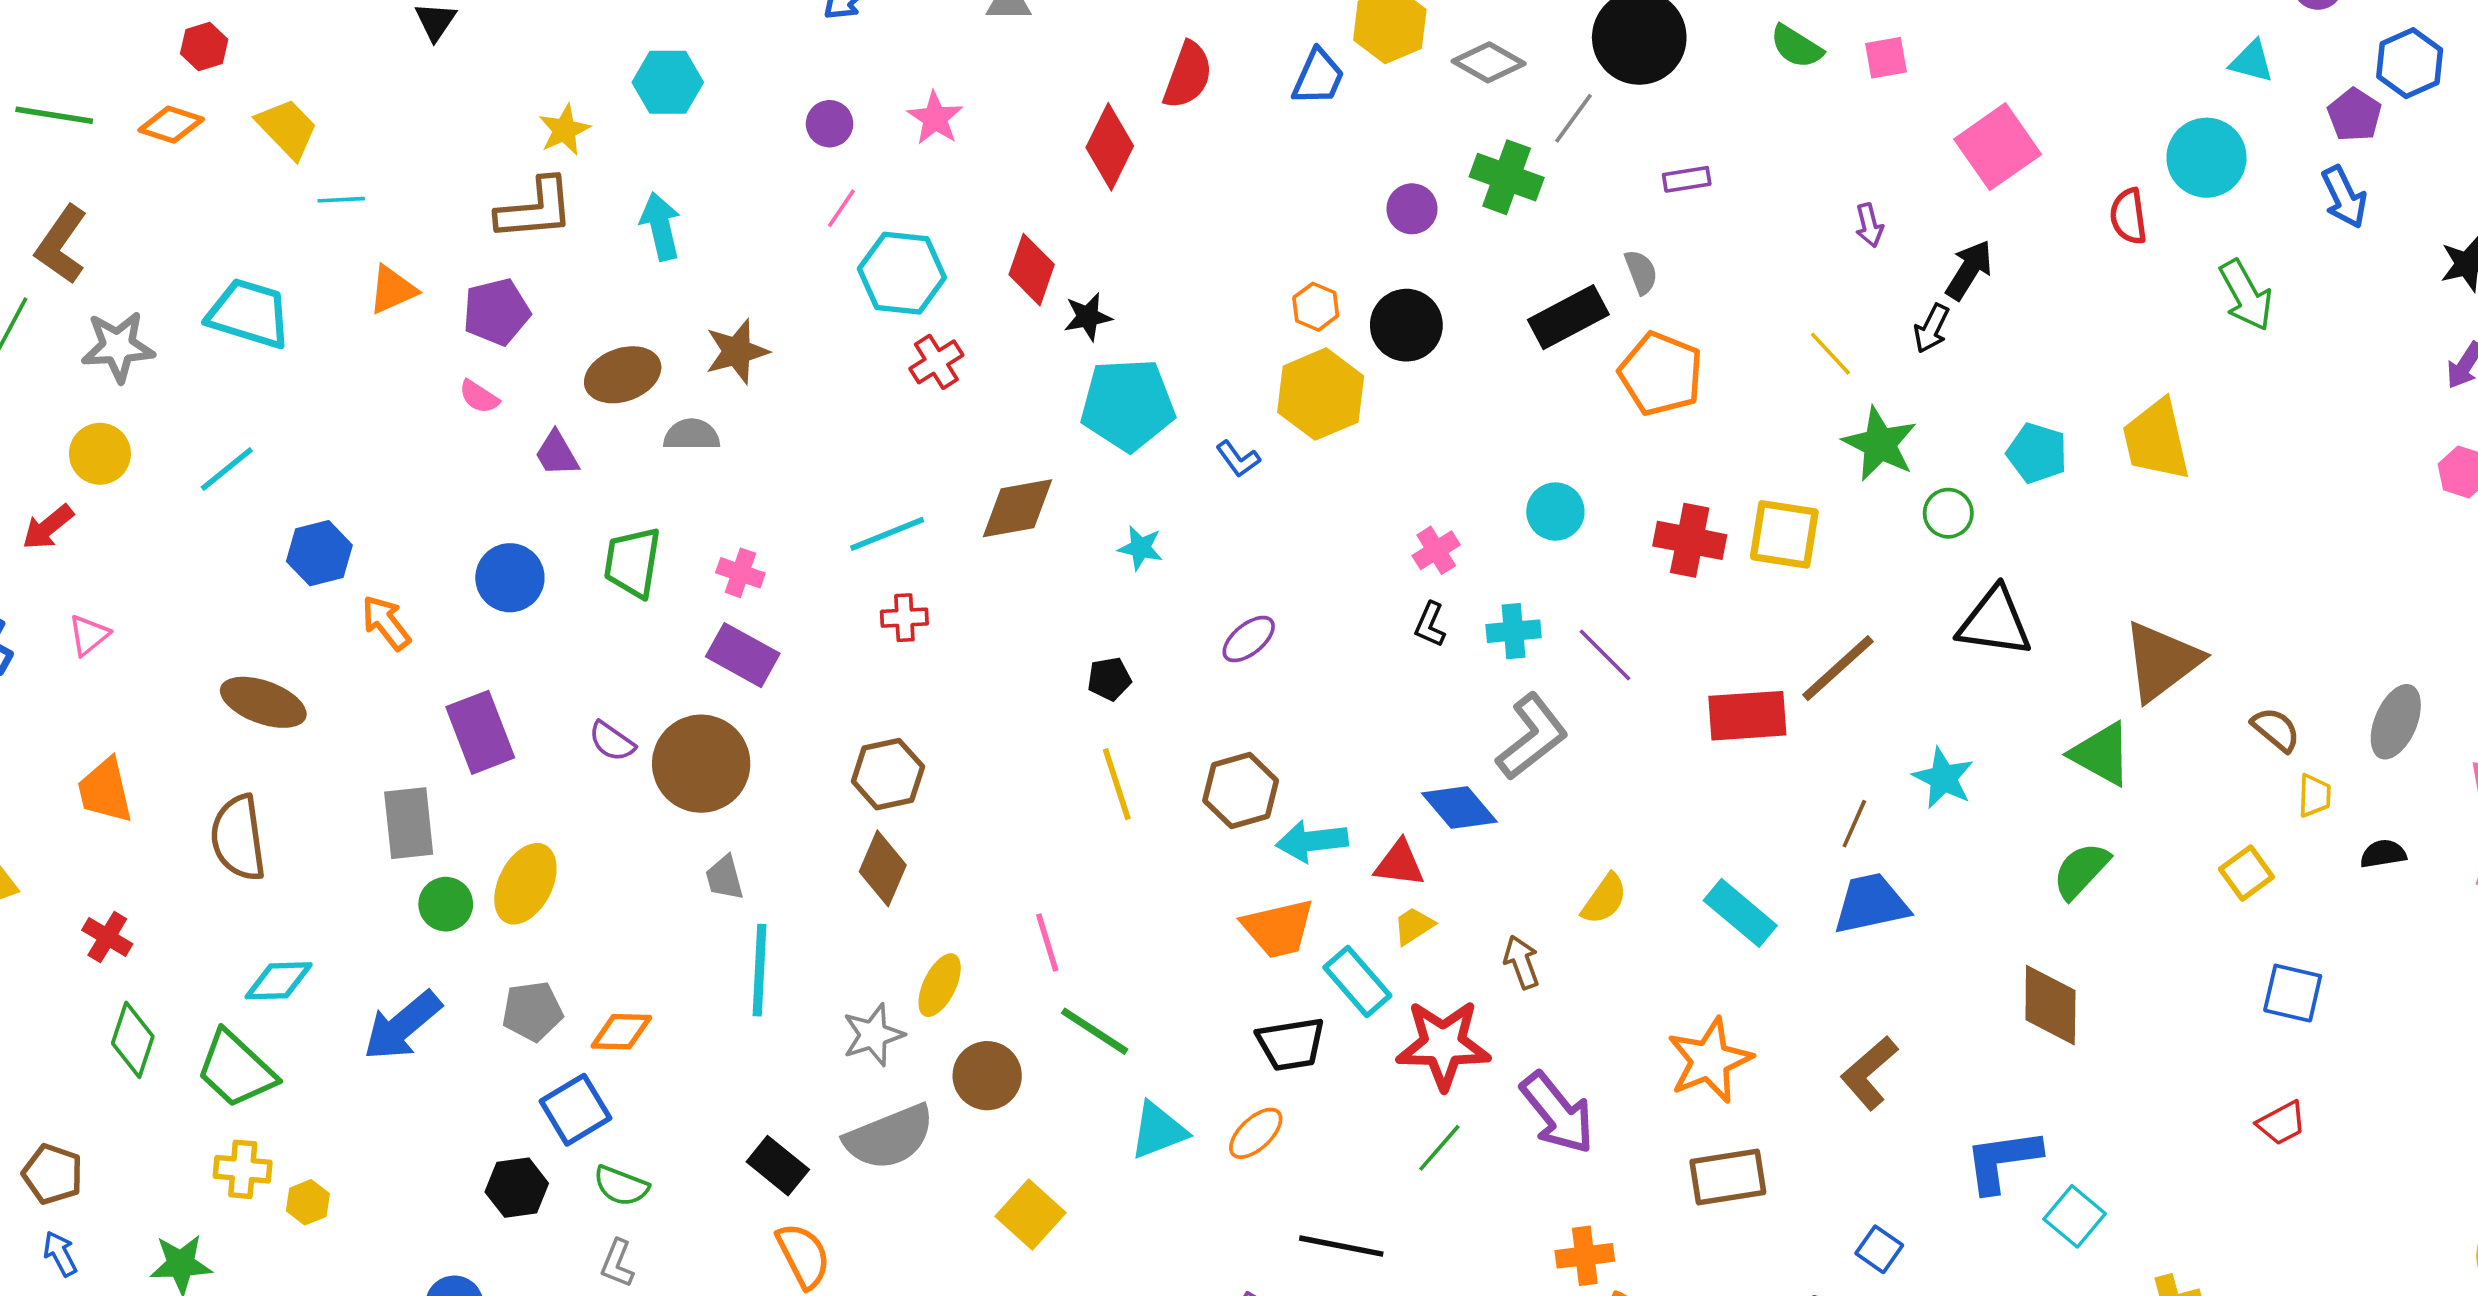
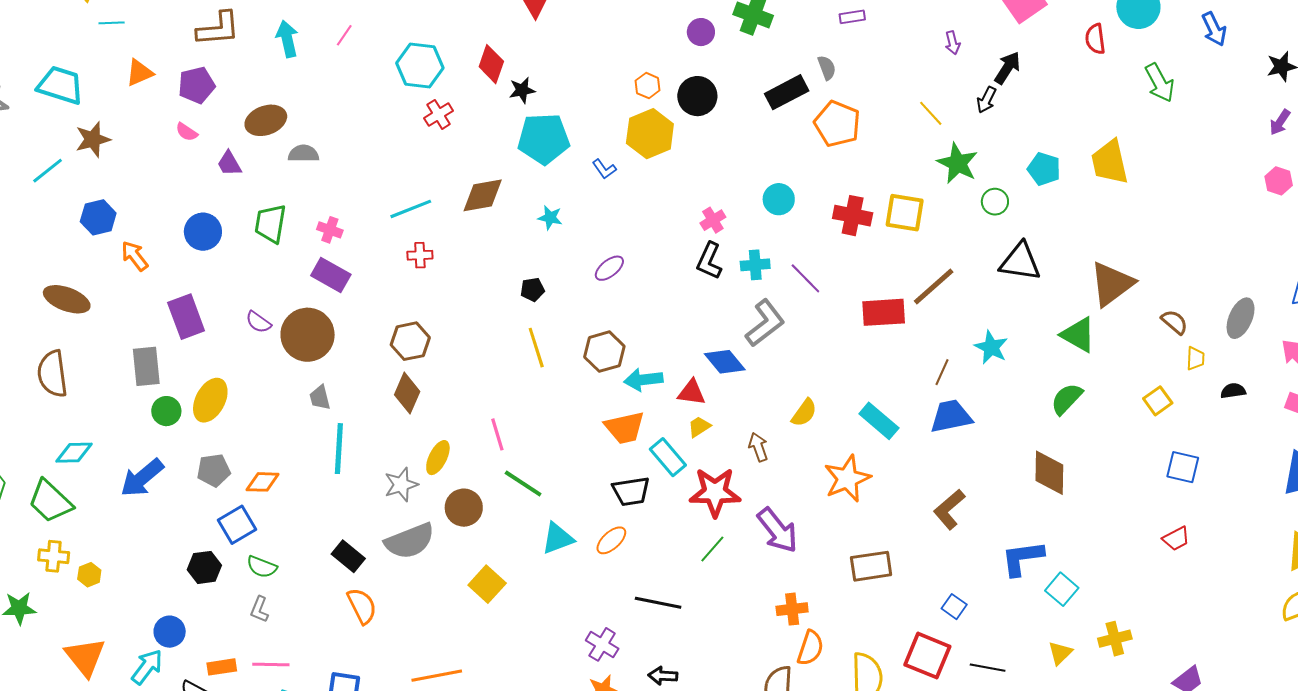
pink line: (841, 208) -> (344, 35), moved
brown star: (737, 351) -> (93, 139), moved
black L-shape: (1430, 625) -> (709, 261), size x1.5
orange star: (1710, 1060) -> (847, 479), moved

